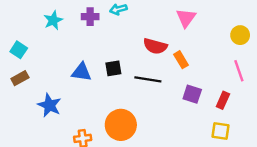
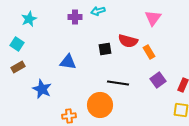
cyan star: (53, 20) -> (29, 19), moved
black square: (113, 68) -> (105, 49), moved
black line: (148, 79) -> (118, 83), moved
purple square: (192, 94) -> (158, 80), turned 35

